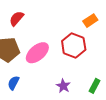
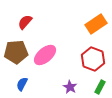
orange rectangle: (90, 21) -> (96, 24), size x1.5
red hexagon: (74, 45) -> (93, 59), moved

